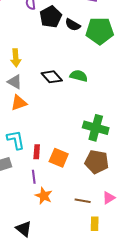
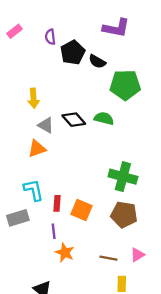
green pentagon: (100, 31) -> (125, 85), moved
gray triangle: (15, 82) -> (46, 125), moved

